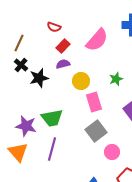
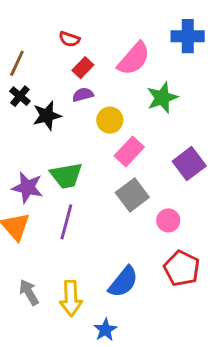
green star: (116, 79) -> (162, 98), moved, size x1.5
pink rectangle: (94, 102) -> (129, 152), turned 60
pink circle: (112, 152) -> (168, 220), moved

